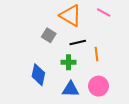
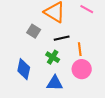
green cross: (68, 62) -> (53, 57), turned 32
pink circle: (99, 86) -> (82, 69), moved

